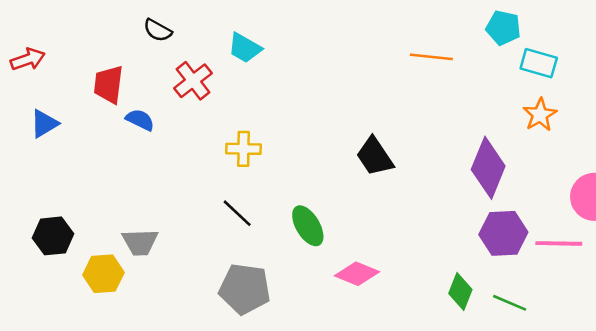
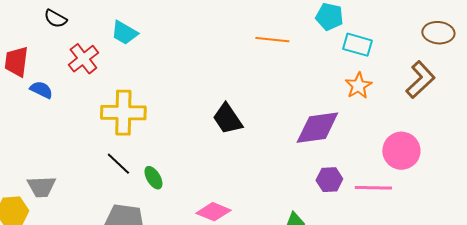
yellow cross: (243, 149) -> (123, 113), size x1.6
purple diamond: (488, 168) -> (317, 128), turned 60
green ellipse: (308, 226) -> (153, 178), moved, size x0.7
purple hexagon: (503, 233) -> (329, 180), size x0.7

